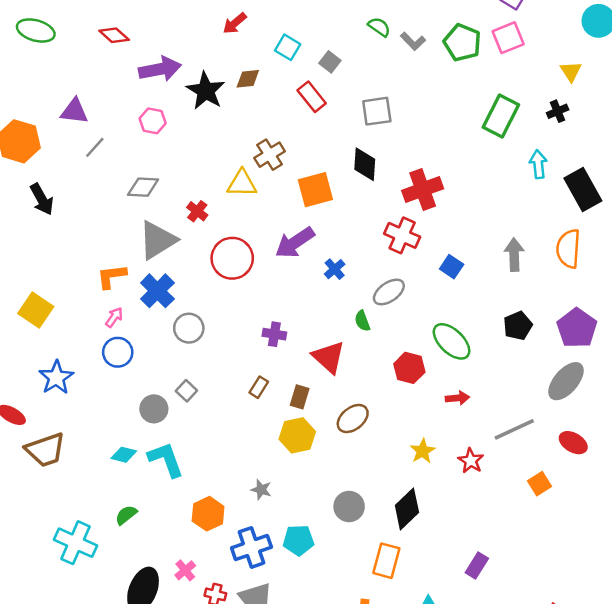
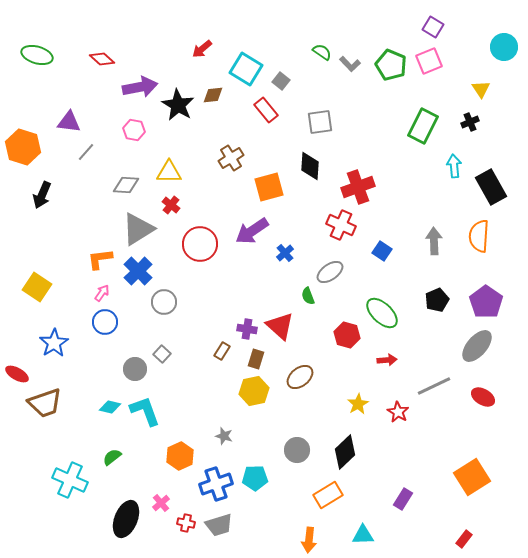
cyan square: (288, 47) -> (246, 69), size x1.5
yellow triangle: (242, 184) -> (169, 172), moved
black arrow: (42, 199) -> (42, 195), turned 52
purple cross: (274, 334) -> (247, 329), moved
orange square: (539, 484) -> (472, 477), moved, size x1.8
orange rectangle: (386, 561) -> (328, 495), turned 44

